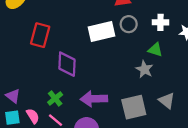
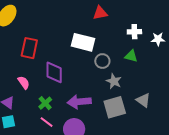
gray circle: (129, 24) -> (102, 61), moved
white rectangle: (102, 32) -> (83, 42), turned 30
gray star: (144, 69) -> (114, 81), moved
pink semicircle: (33, 116) -> (24, 83), moved

